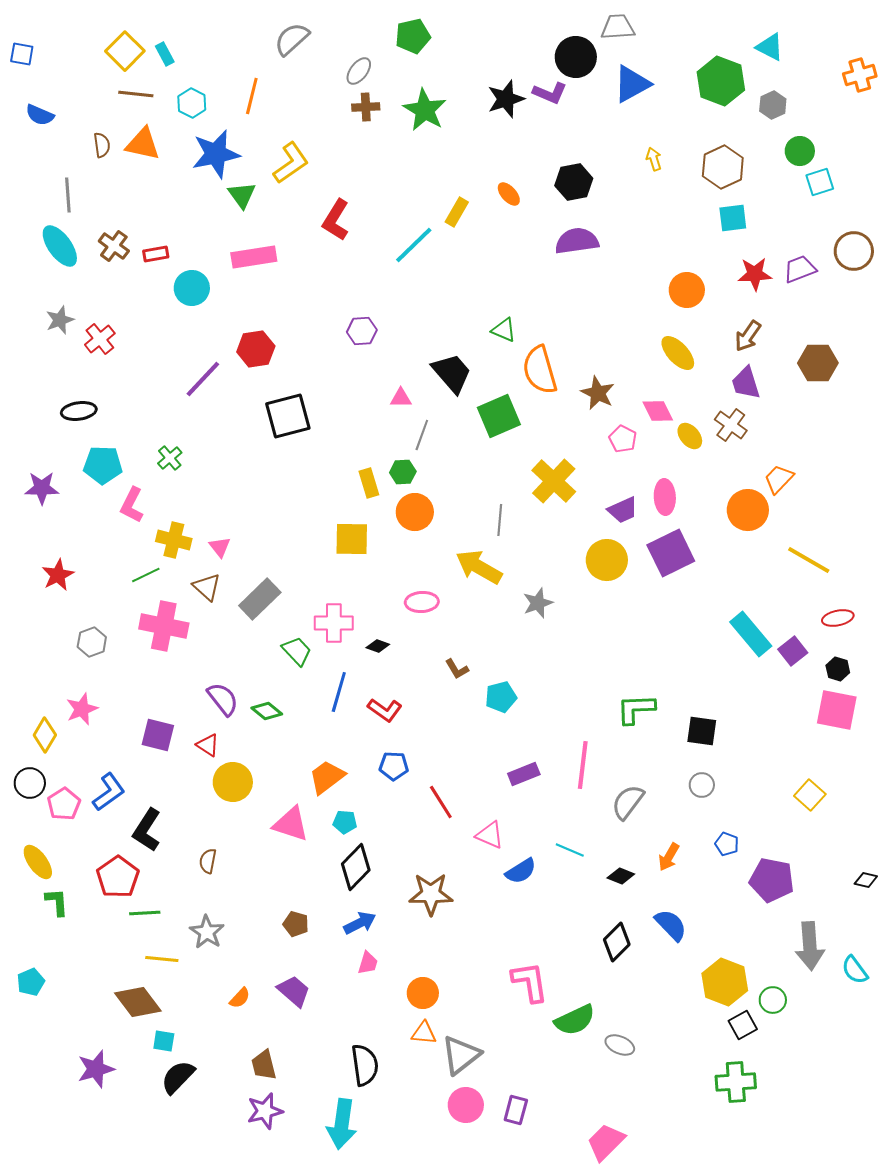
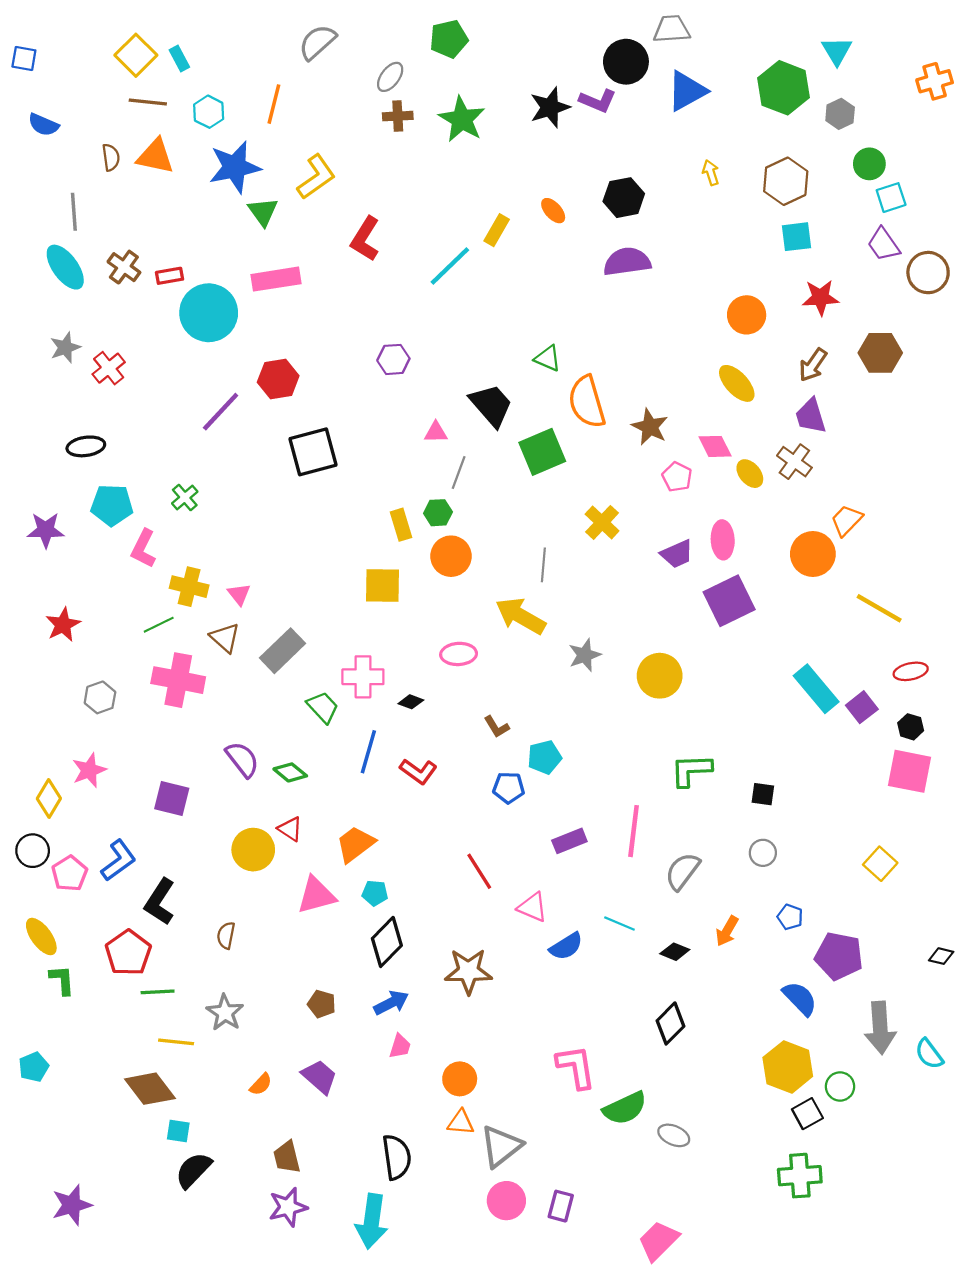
cyan triangle: (770, 47) -> (837, 51), turned 32
purple trapezoid: (800, 269) -> (883, 244), moved, turned -104
cyan circle: (192, 288) -> (209, 313), size x1.5
brown hexagon: (818, 363) -> (880, 353), moved
yellow cross: (554, 481) -> (602, 522), size x0.7
yellow circle: (607, 560) -> (660, 676), moved
black square: (702, 731) -> (763, 794), size x0.7
red triangle: (208, 745) -> (290, 829), moved
blue pentagon: (394, 766) -> (509, 788), moved
pink triangle: (291, 824) -> (316, 895), turned -33
blue semicircle: (671, 925) -> (800, 998), moved
purple star: (96, 1069) -> (72, 1205), moved

